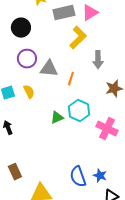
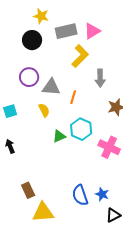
black circle: (21, 28) -> (32, 40), moved
yellow semicircle: (29, 92) -> (44, 110), moved
brown rectangle: (15, 172) -> (28, 190), moved

